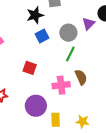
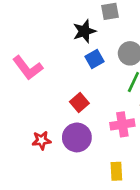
red square: (30, 68) -> (79, 103), turned 32
purple circle: (36, 106) -> (77, 137), moved

